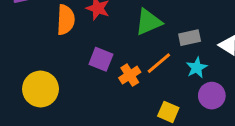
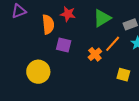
purple square: (101, 59) -> (64, 45), moved

